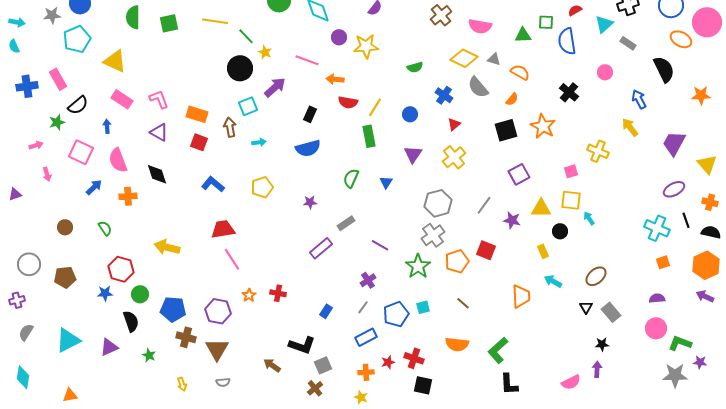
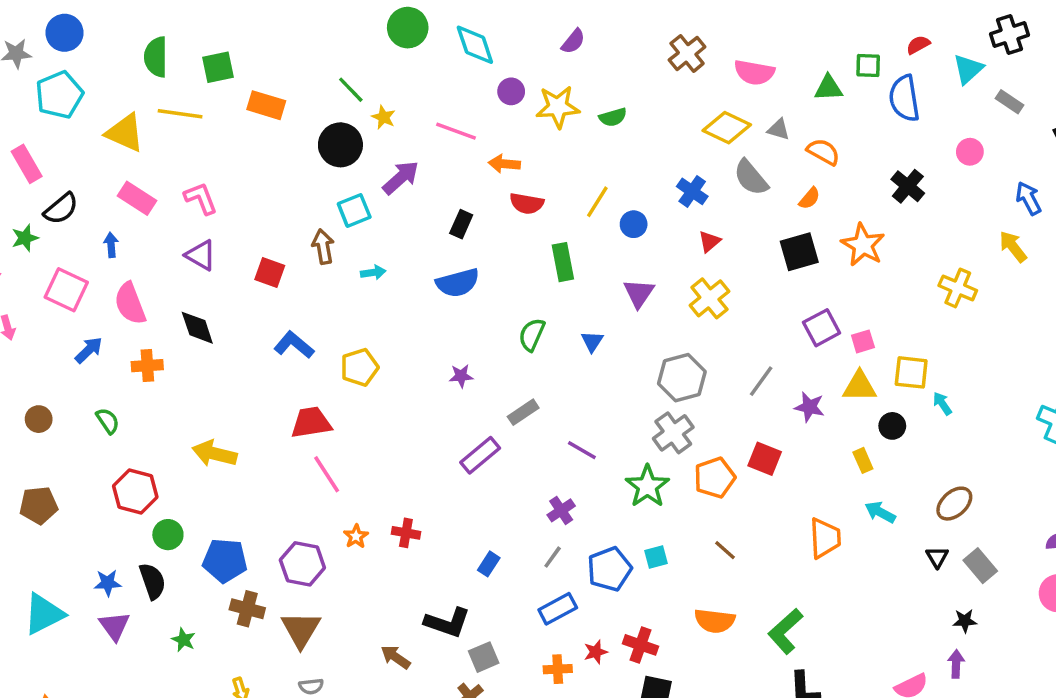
yellow line: (215, 21) -> (180, 114), moved
green semicircle: (415, 67) -> (613, 117), moved
yellow line: (375, 107) -> (597, 202), moved
orange rectangle: (197, 114) -> (266, 105), moved
pink square: (571, 171) -> (863, 341), moved
yellow pentagon: (262, 187) -> (359, 367), moved
blue star: (105, 293) -> (108, 583), moved
purple triangle: (109, 347) -> (115, 626), turned -42

